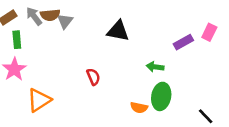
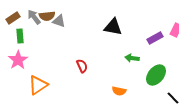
gray triangle: (65, 21) -> (59, 21), turned -48
black triangle: (118, 31) -> (113, 27), moved
green ellipse: (161, 96) -> (156, 75), moved, turned 30

